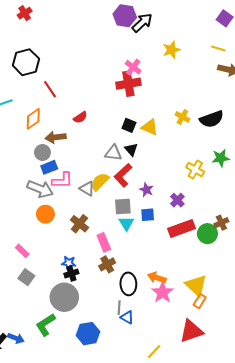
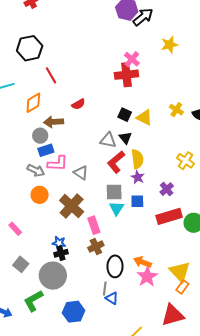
yellow semicircle: (100, 182) -> (137, 159), moved, turned 126
gray arrow: (40, 189) -> (36, 170), size x0.7
brown cross: (79, 224) -> (72, 206), size x1.4
gray square: (26, 277) -> (21, 264), moved

